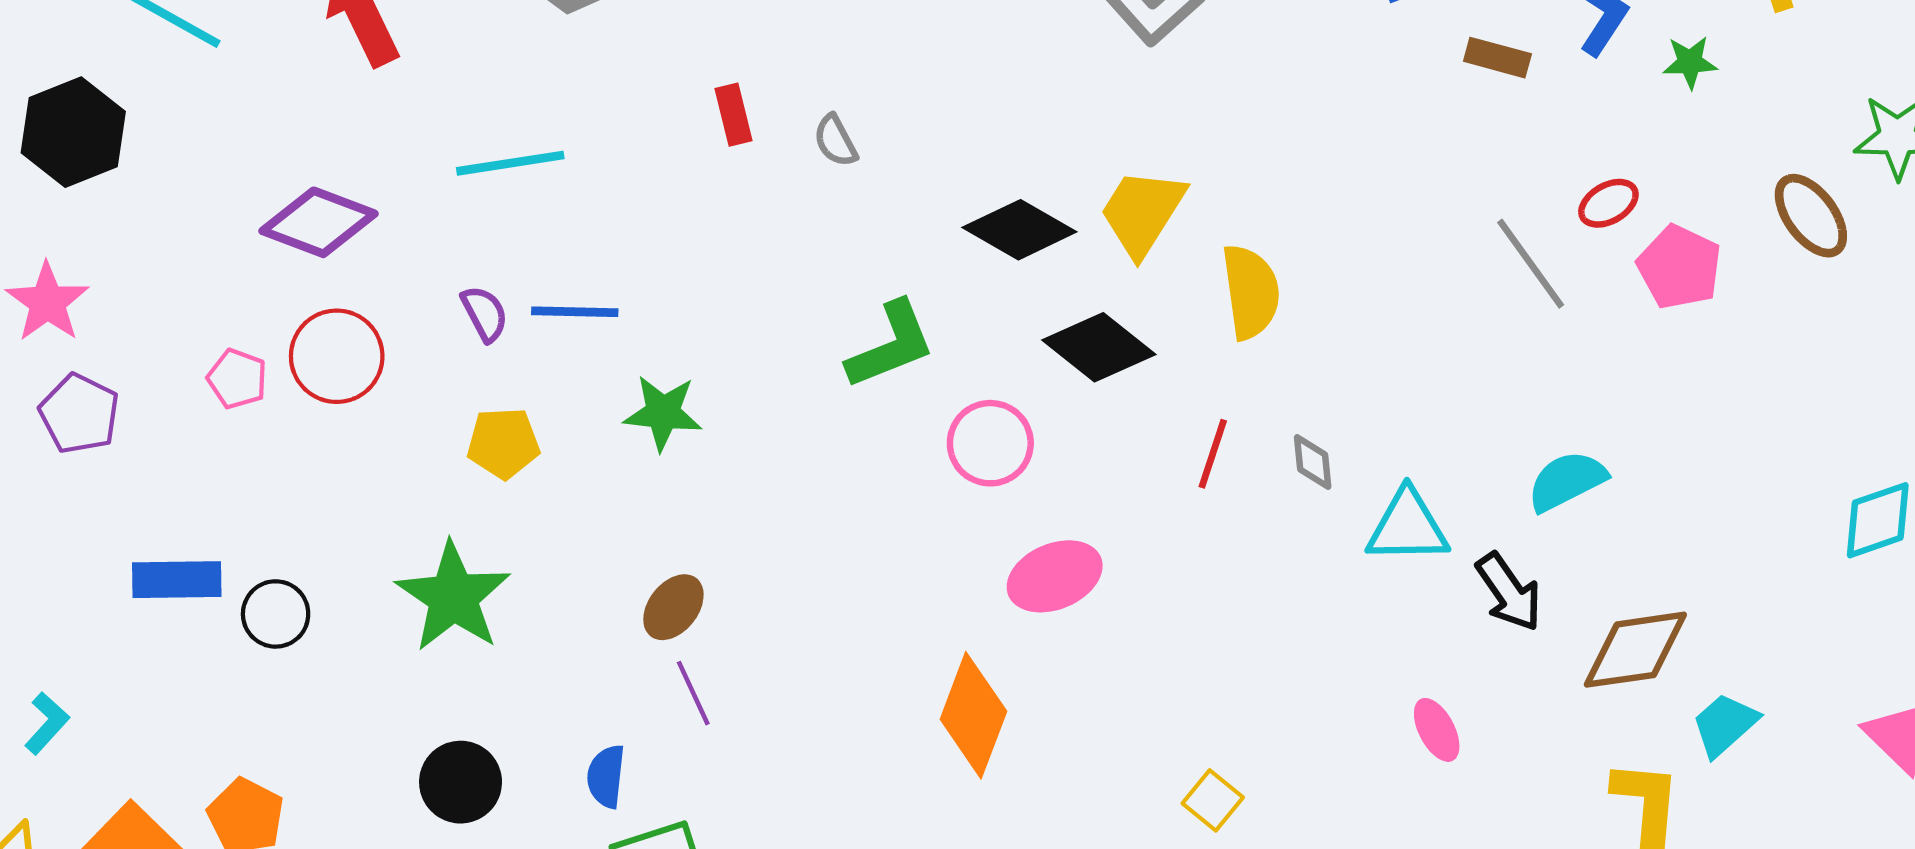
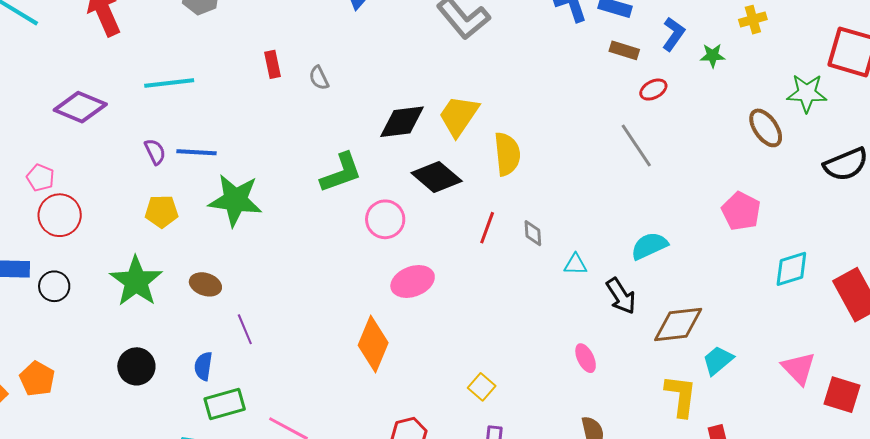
red ellipse: (1608, 203) -> (653, 90), moved
black diamond: (1019, 230) -> (402, 122), turned -39
pink pentagon: (1679, 267) -> (741, 211), moved
red circle: (337, 356) -> (60, 215), moved
green star: (663, 413) -> (235, 200), size x1.5
cyan triangle: (1407, 527) -> (575, 264), size x0.6
brown ellipse: (673, 607) -> (205, 284), moved, turned 68

